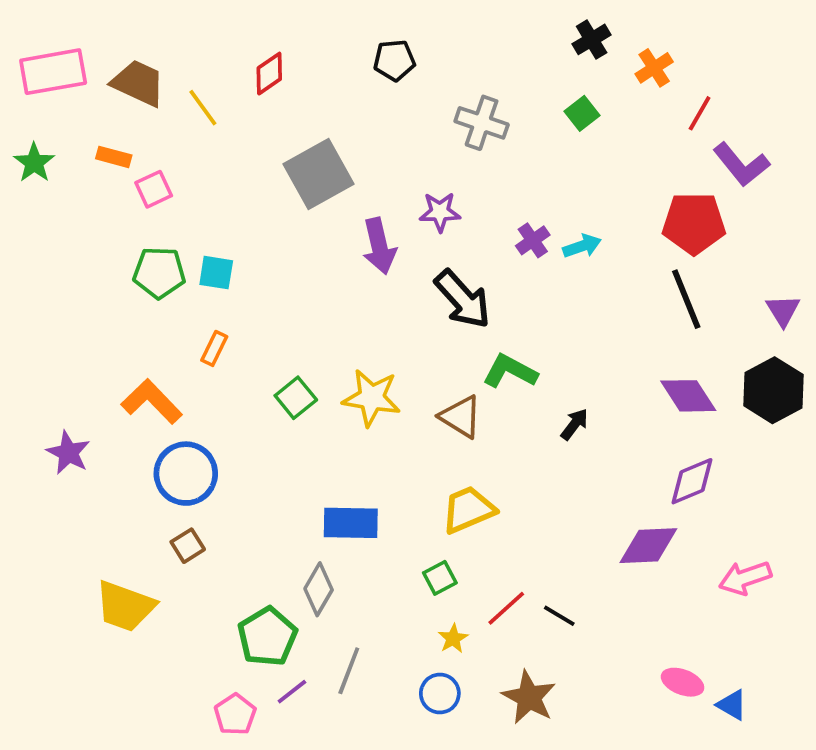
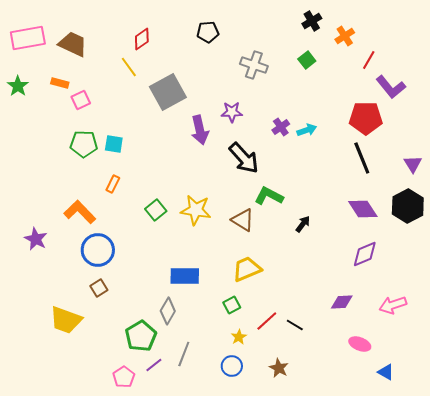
yellow line: (203, 108) -> (129, 67), moved
purple diamond: (648, 546) -> (342, 302), moved, size x0.7
pink ellipse: (683, 682) -> (360, 344), moved
brown star: (529, 697) -> (279, 368), size x0.7

